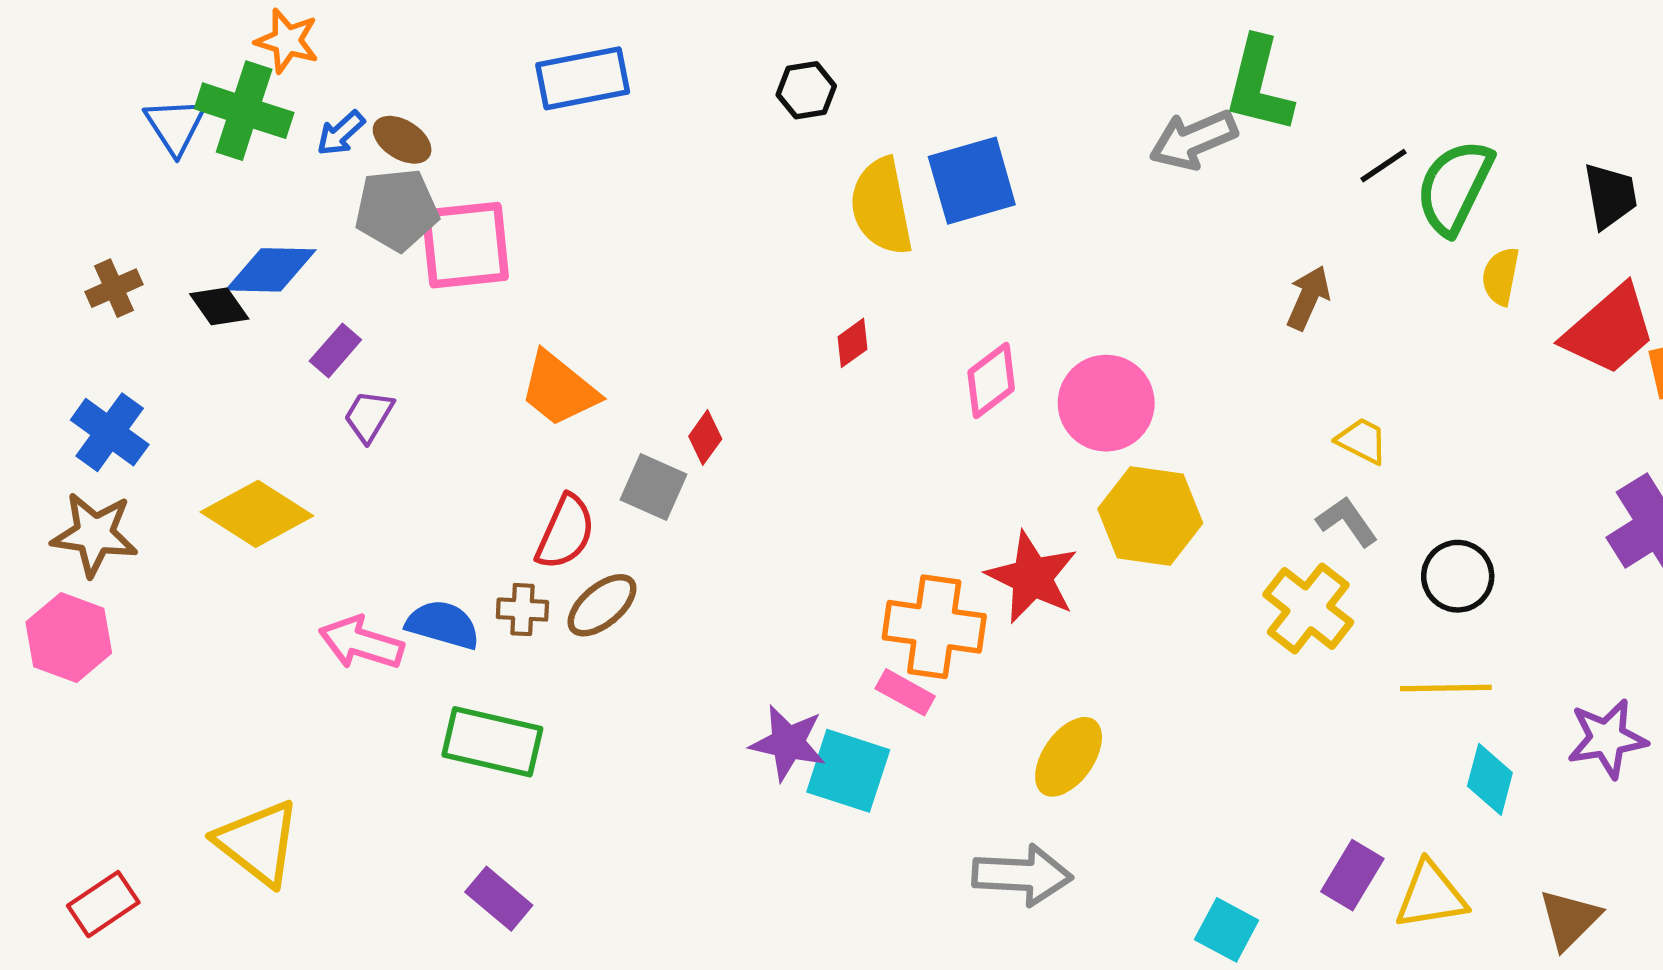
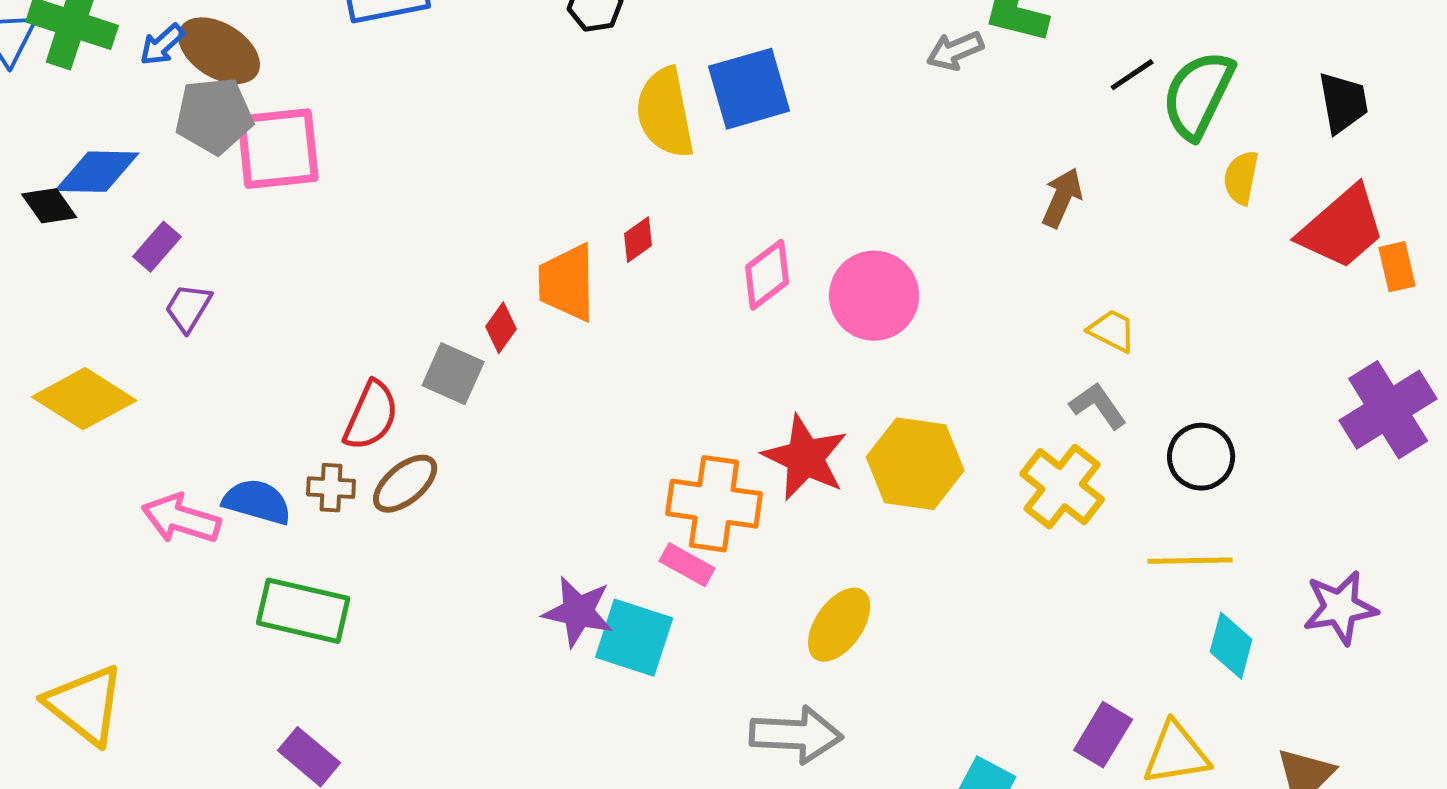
brown ellipse: (402, 140) -> (219, 51), size x1.5
gray arrow: (1193, 140) -> (955, 51), size x0.7
orange trapezoid: (559, 389) -> (567, 283), moved, turned 50
yellow hexagon: (1150, 516) -> (915, 464), moved

